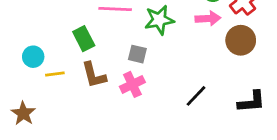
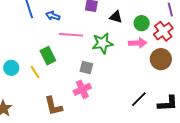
yellow line: (55, 74) -> (35, 72), moved, turned 64
brown L-shape: (94, 75) -> (53, 106), moved
black line: (196, 96) -> (139, 99), moved

